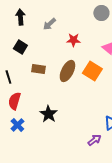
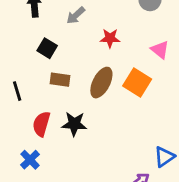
black square: (20, 47) -> (47, 48), moved
red semicircle: (14, 101) -> (41, 124), moved
black star: (48, 114) -> (74, 124), moved, turned -30

